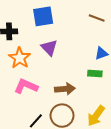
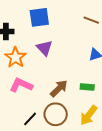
green rectangle: (95, 74) -> (87, 87), moved
brown arrow: (65, 89) -> (59, 88), turned -42

